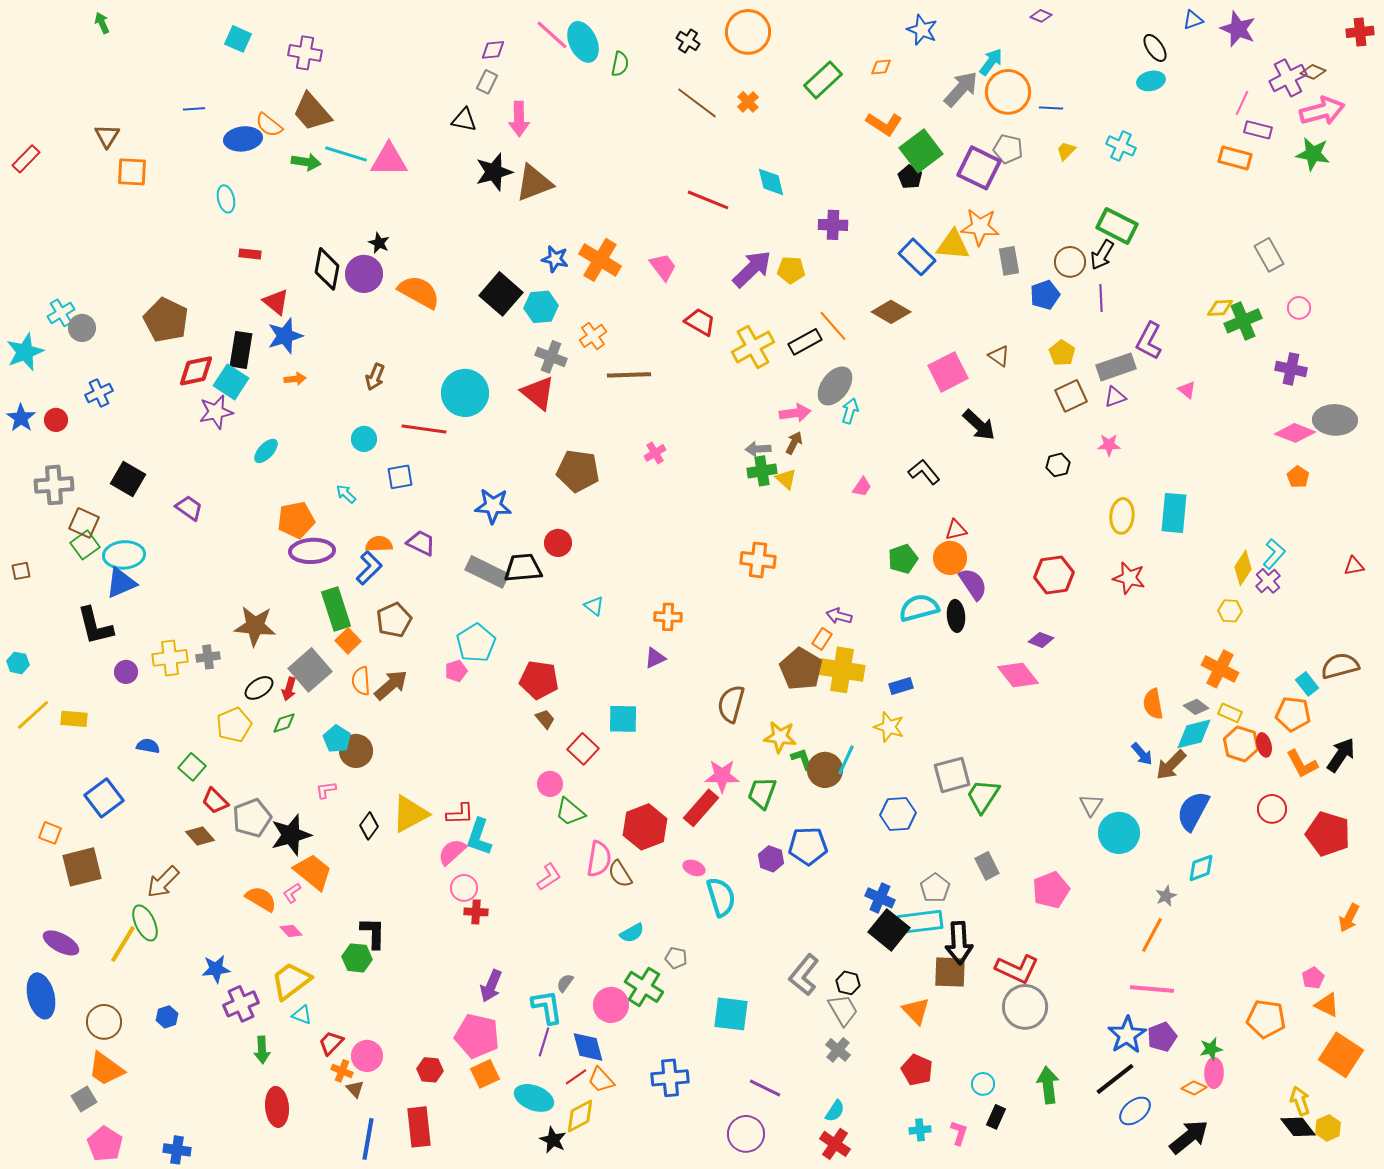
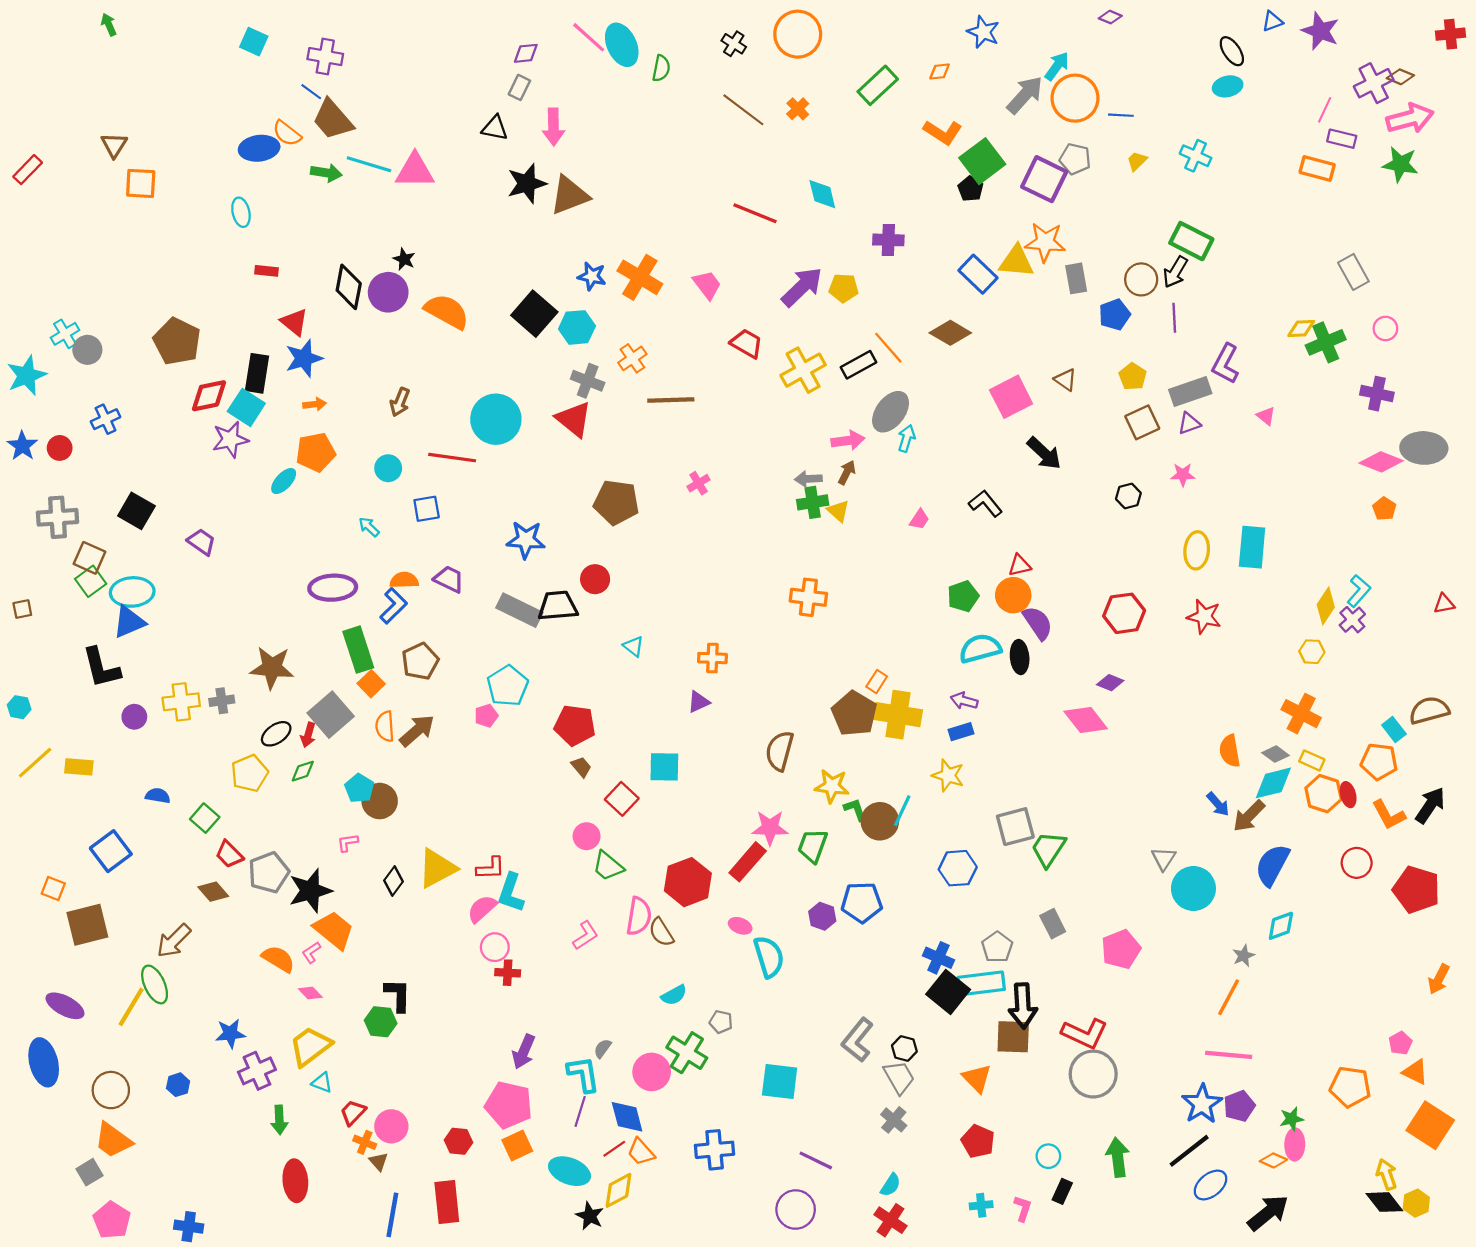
blue line: (194, 109) -> (311, 92), moved, turned 40
orange pentagon: (296, 520) -> (316, 452), moved
purple arrow: (839, 616) -> (964, 701), moved

